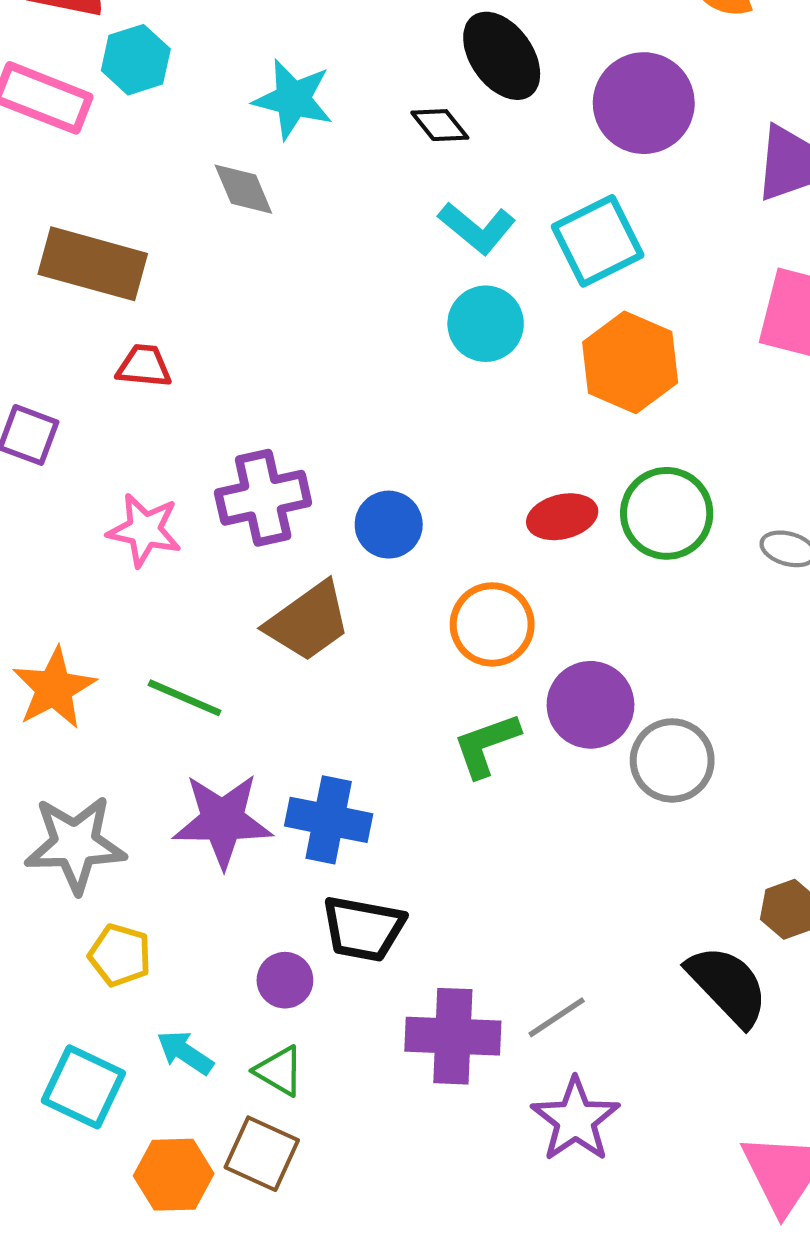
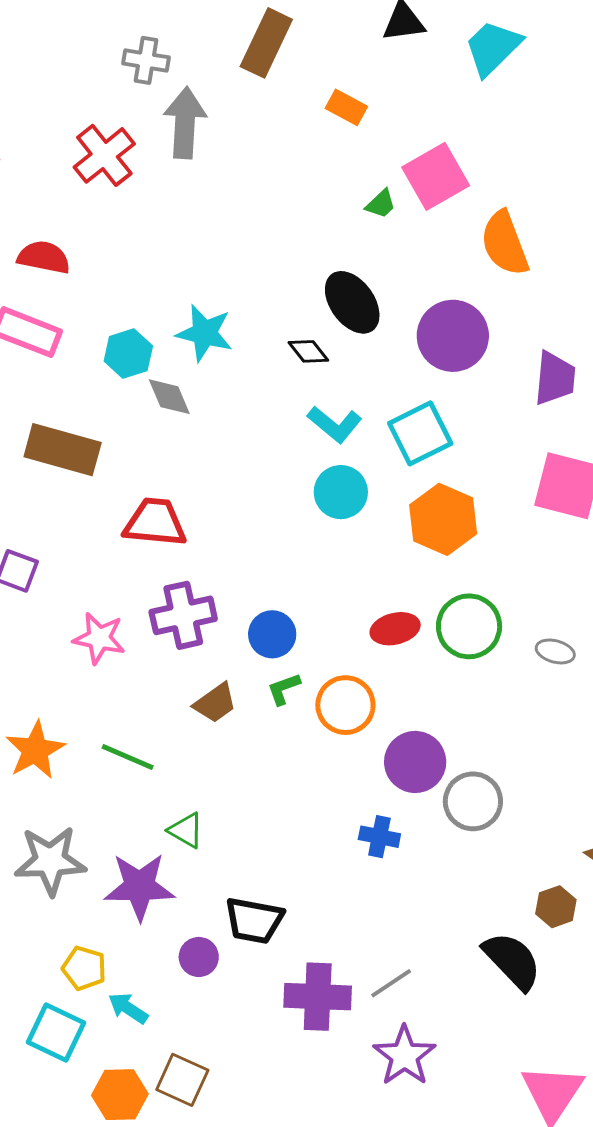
cyan hexagon: (136, 60) -> (128, 354), moved
red trapezoid: (144, 366) -> (155, 523), moved, size x1.6
brown trapezoid: (308, 622) -> (215, 703), size x0.7
green L-shape: (486, 745) -> (284, 689), moved, size x0.7
purple star: (223, 820) -> (139, 887), moved
blue cross: (329, 820) -> (379, 837), moved, size x0.7
yellow pentagon: (120, 955) -> (84, 968), moved
green triangle: (279, 1071) -> (186, 830), moved

